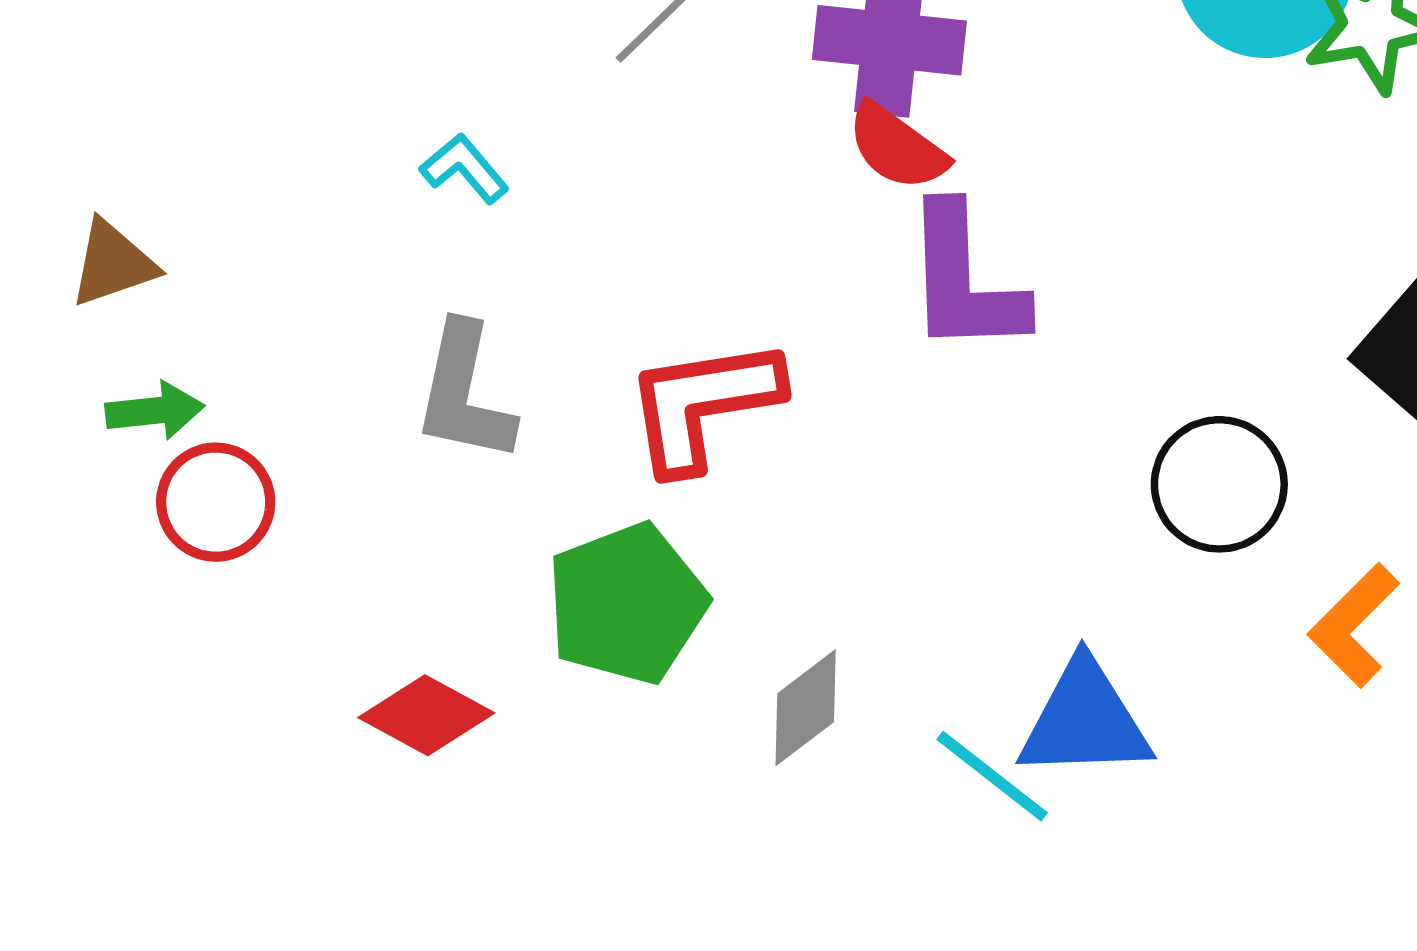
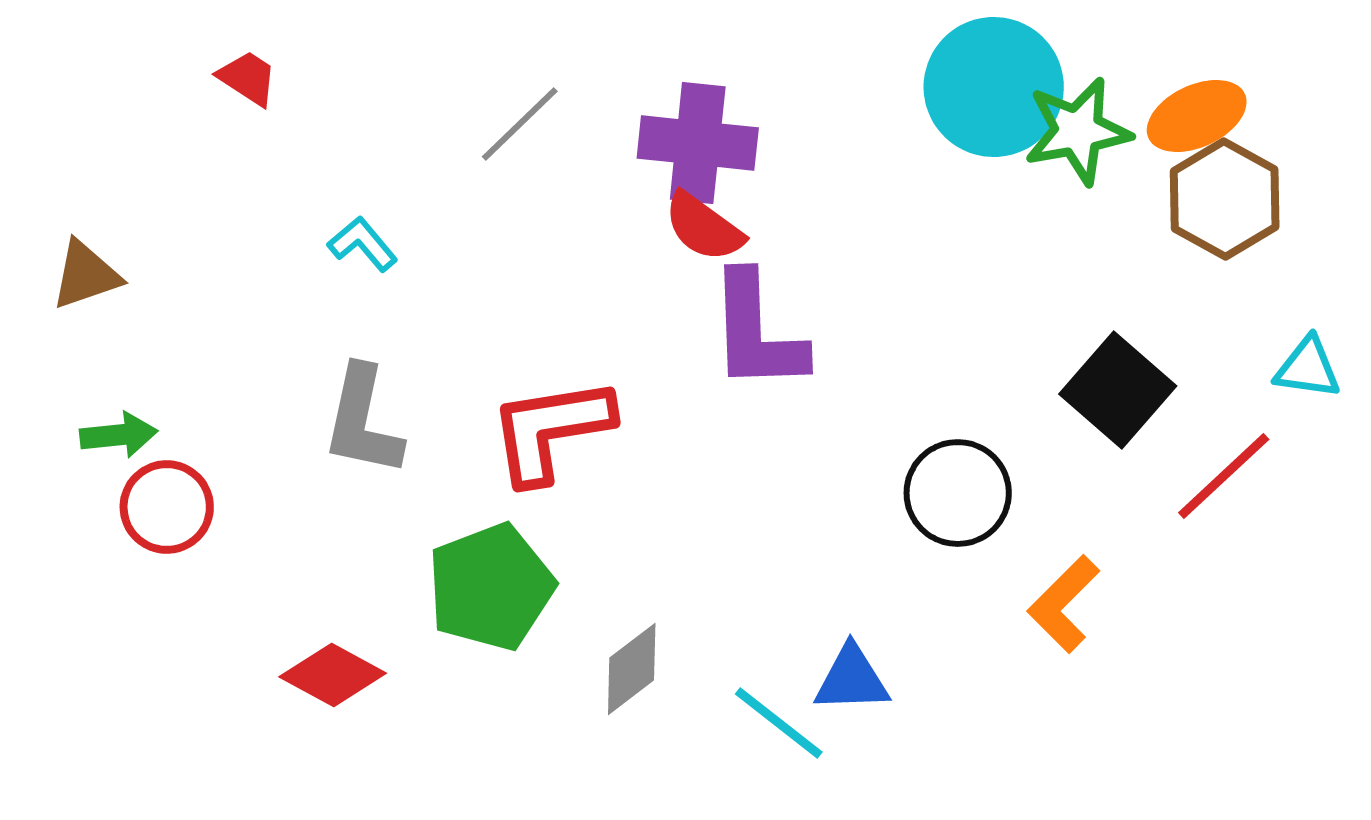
brown triangle: (113, 264) -> (86, 275), moved
blue triangle: (1085, 720) -> (852, 679), size x0.7

